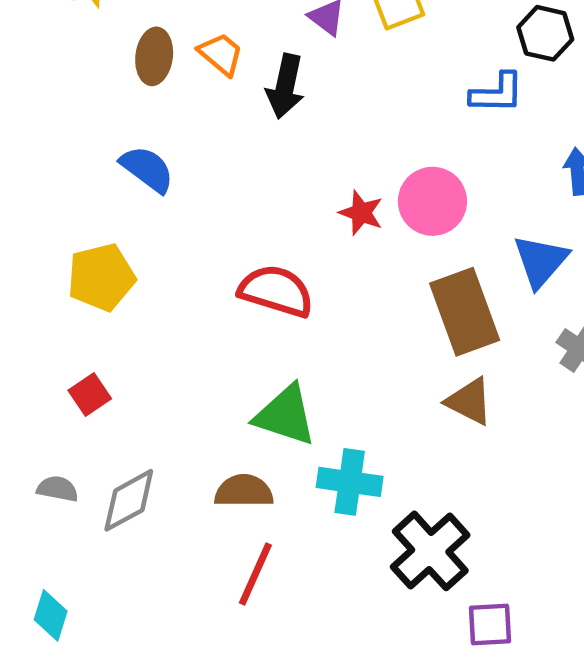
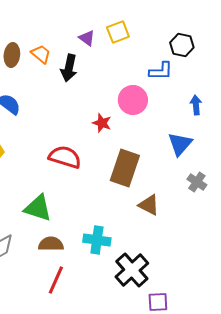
pink circle: (432, 201) -> (133, 100), moved
brown rectangle: (465, 312) -> (125, 168), moved, turned 39
green triangle: (285, 415) -> (38, 208), moved

